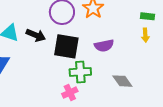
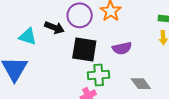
black arrow: (36, 35) -> (54, 28), moved

